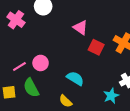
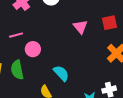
red square: (96, 47) -> (109, 23), moved, turned 35
pink line: (19, 66) -> (16, 35), moved

